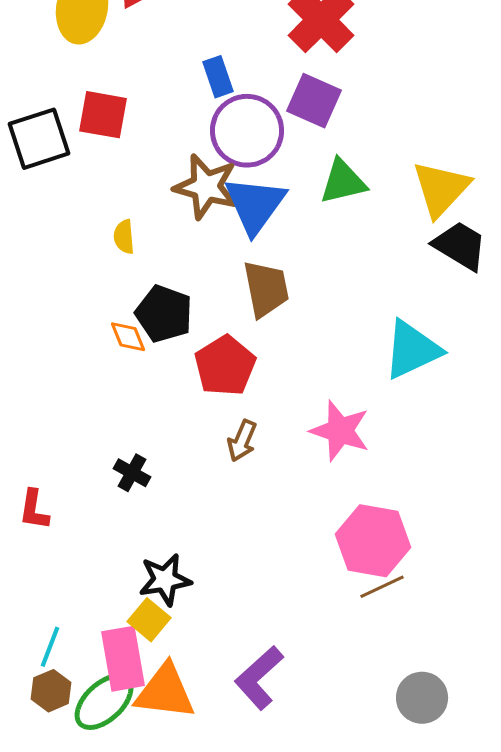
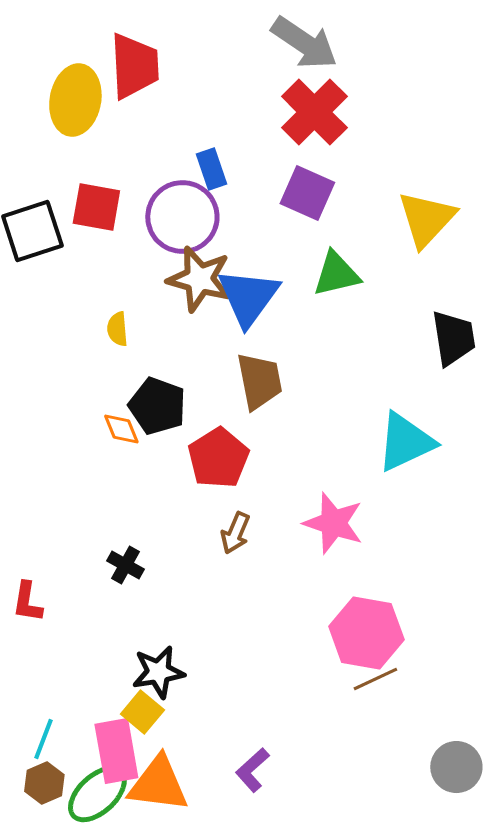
purple circle: (247, 131) -> (182, 217), moved
yellow triangle: (441, 189) -> (426, 219), moved
black trapezoid: (460, 246) -> (453, 338), turned 50
purple L-shape: (259, 678) -> (252, 770), size x0.7
gray circle: (422, 698) -> (456, 767), moved

